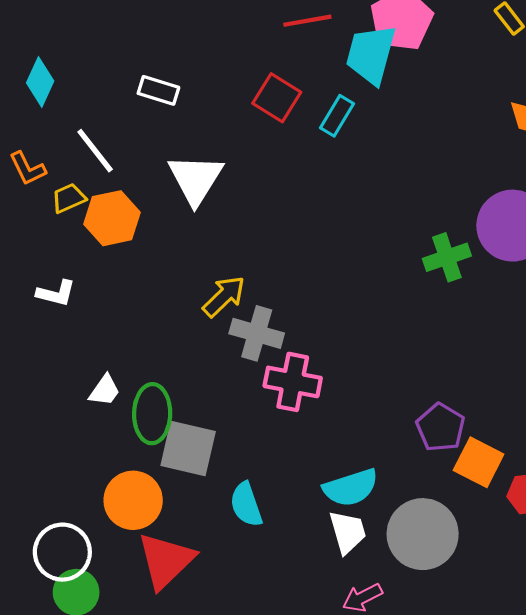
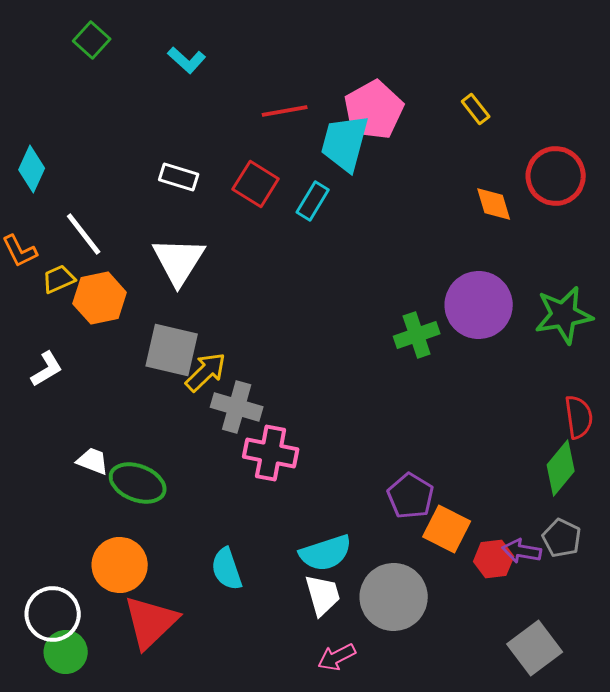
white rectangle: (158, 90) -> (179, 177), moved
white L-shape: (56, 293) -> (47, 369), turned -45
white trapezoid: (105, 390) -> (93, 461), turned -104
green ellipse: (152, 414) -> (138, 483), turned -70
gray square: (188, 449) -> (172, 350), moved

